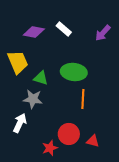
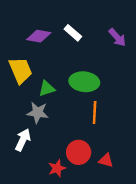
purple arrow: (103, 33) -> (117, 37), turned -84
green triangle: (41, 78) -> (47, 89), turned -35

